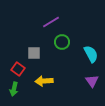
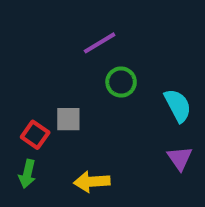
gray square: (34, 53) -> (68, 119), moved
yellow arrow: (44, 81) -> (92, 182), moved

